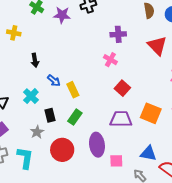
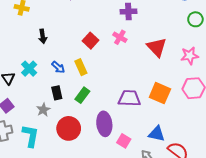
red triangle: (157, 46) -> (157, 47), moved
blue arrow: (54, 81) -> (58, 67), moved
red square: (122, 88) -> (91, 41), moved
cyan cross: (31, 96) -> (29, 69), moved
pink square: (116, 161) -> (124, 141), turned 32

